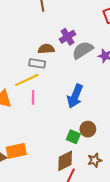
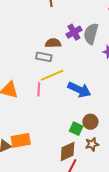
gray semicircle: (83, 50) -> (91, 34), moved, turned -45
yellow line: (27, 80) -> (52, 75), moved
blue arrow: (75, 96) -> (79, 90), turned -90
brown star: (95, 160) -> (92, 144), moved

